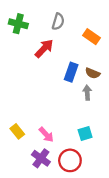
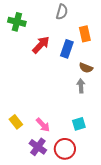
gray semicircle: (58, 22) -> (62, 12), moved
orange rectangle: (92, 37) -> (85, 34), turned 42
blue rectangle: (71, 72) -> (67, 49), moved

